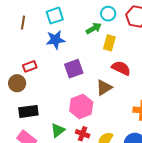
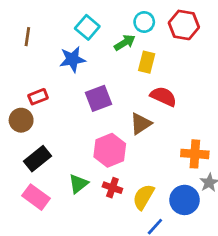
cyan square: (55, 16) -> (87, 27), moved, turned -30
black rectangle: (28, 111) -> (37, 159), turned -30

